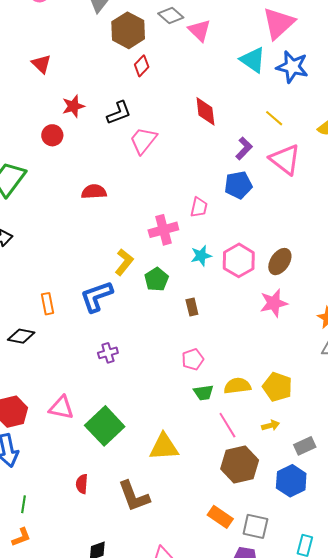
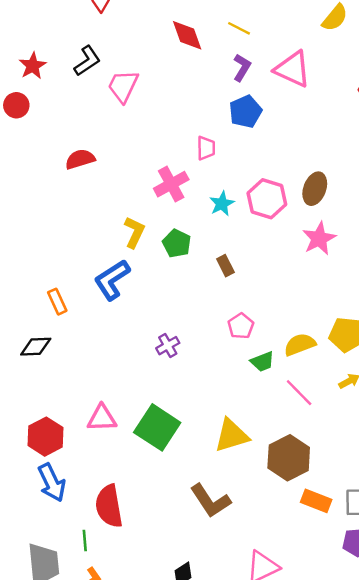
yellow line: (274, 118) -> (239, 28), moved
purple cross: (108, 353) -> (168, 346), moved
brown hexagon: (240, 465) -> (289, 458), moved
red semicircle: (82, 484) -> (109, 506), moved, size x1.8

